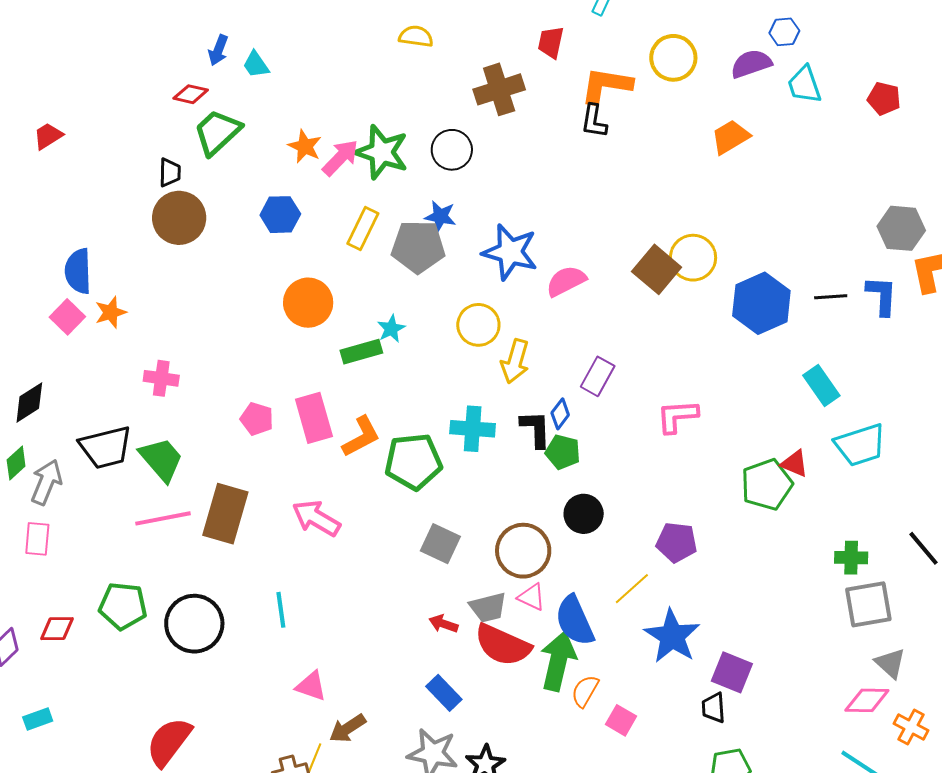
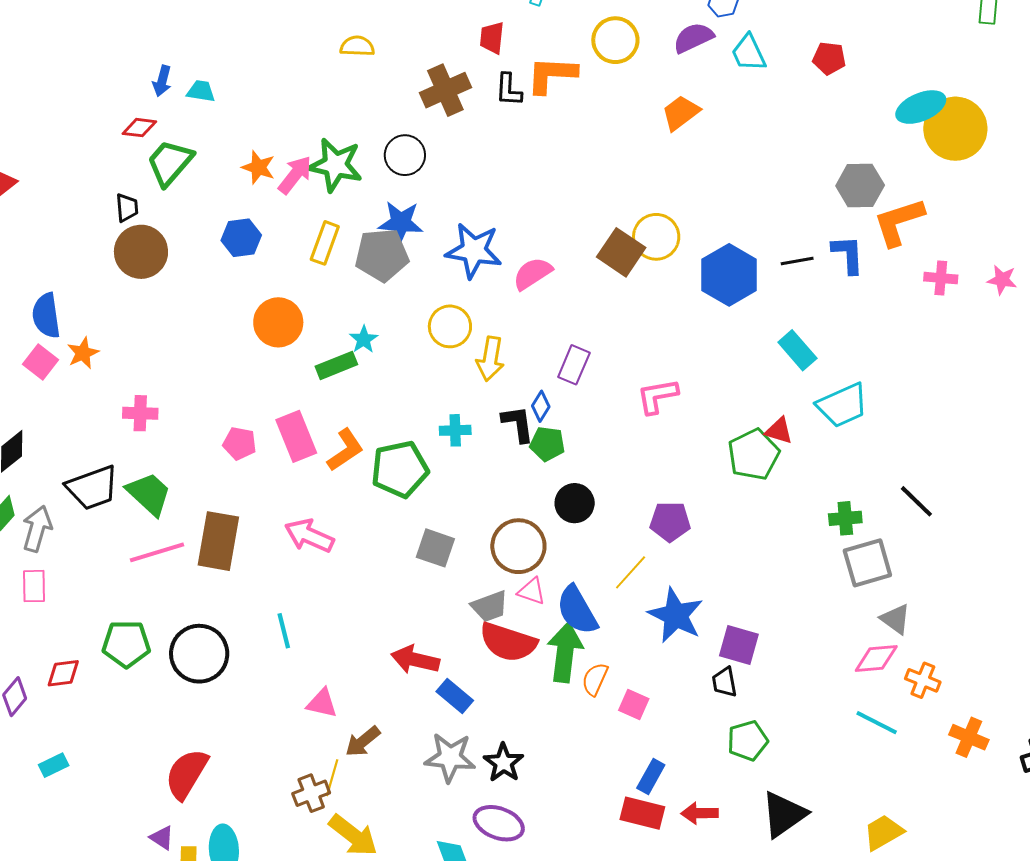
cyan trapezoid: (256, 65) -> (201, 91), turned 140
black L-shape: (594, 121) -> (509, 90), moved
blue star: (440, 216) -> (401, 223), size x1.4
cyan cross: (473, 429) -> (455, 430), size x0.7
red arrow: (443, 624) -> (415, 660), moved, size x1.6

